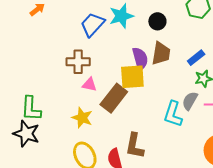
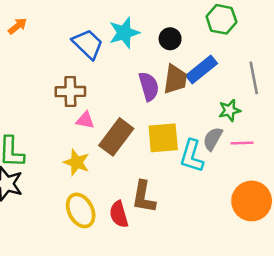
blue trapezoid: (93, 24) -> (88, 44), turned 92
blue rectangle: (196, 58) -> (202, 69), moved, size x1.4
yellow square: (132, 77) -> (163, 138), moved

